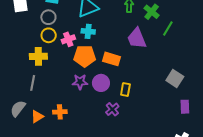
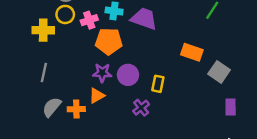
purple trapezoid: (137, 38) -> (144, 19), moved, turned 130
yellow cross: (38, 56) -> (43, 30), moved
orange rectangle: (112, 59) -> (192, 52), moved
gray semicircle: (18, 109) -> (52, 107), moved
orange triangle: (37, 117) -> (97, 96), moved

